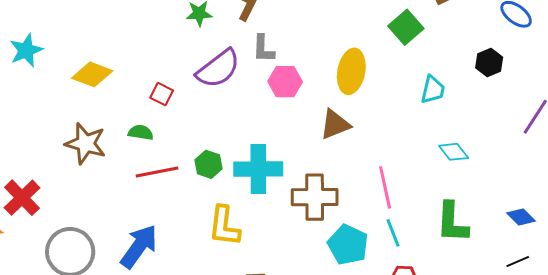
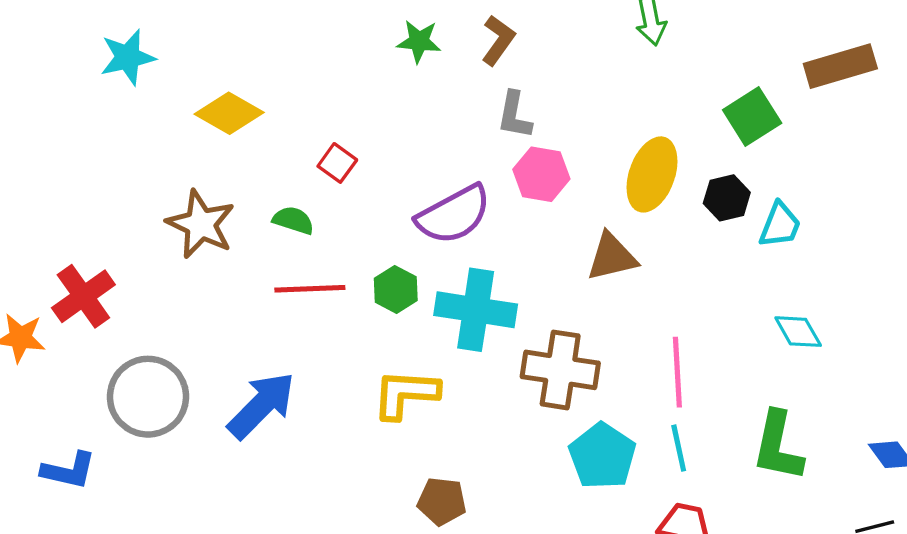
black hexagon: (489, 62) -> (727, 198), moved
purple semicircle: (218, 69) -> (454, 215), moved
yellow L-shape: (224, 226) -> (406, 394), turned 78

